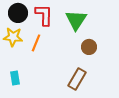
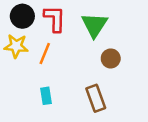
cyan rectangle: (15, 78) -> (46, 96), moved
brown rectangle: (77, 79) -> (96, 98), turned -50

